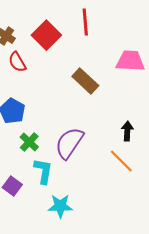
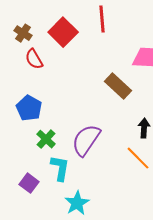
brown rectangle: (85, 81) -> (118, 86), moved
cyan star: (60, 206) -> (77, 203), turned -30

